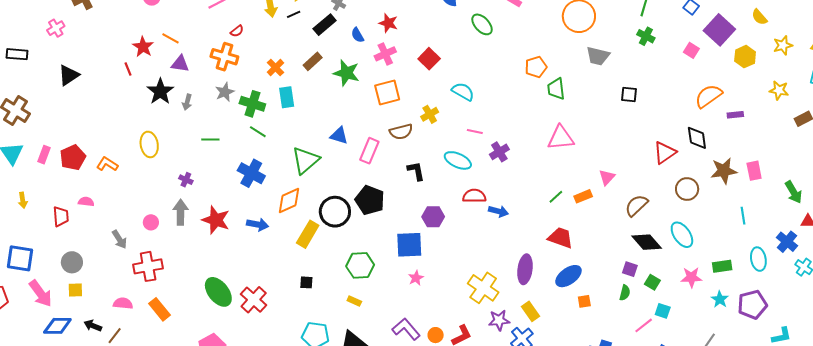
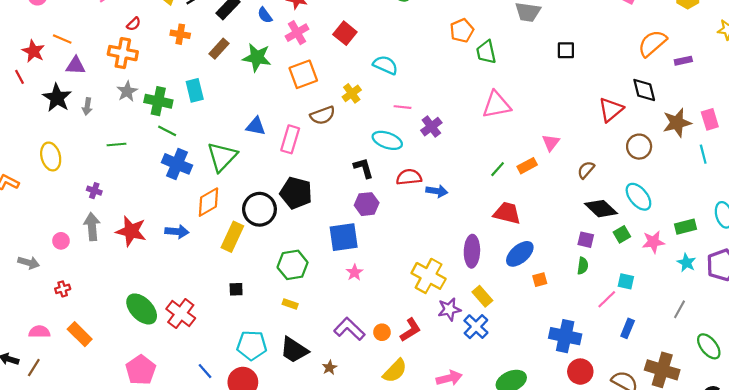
orange cross: (275, 68) -> (180, 34), moved, turned -30
black L-shape: (416, 171) -> (363, 168), moved
blue cross: (251, 173) -> (177, 164), moved
brown semicircle: (636, 205) -> (586, 170), size x0.7
cyan line: (743, 216) -> (703, 154), moved
gray arrow: (119, 239) -> (29, 263), turned -36
red cross: (148, 266) -> (63, 289), size x0.5
green square: (652, 282) -> (622, 234), moved, turned 35

